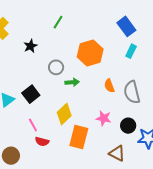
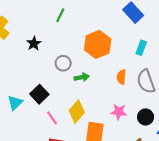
cyan rectangle: (131, 51) -> (141, 48), moved
orange semicircle: (109, 86) -> (121, 77), turned 32
pink line: (33, 125) -> (52, 118), moved

